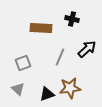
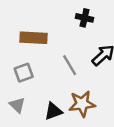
brown rectangle: (41, 28) -> (34, 38), moved
gray line: (60, 57) -> (70, 65), turned -54

